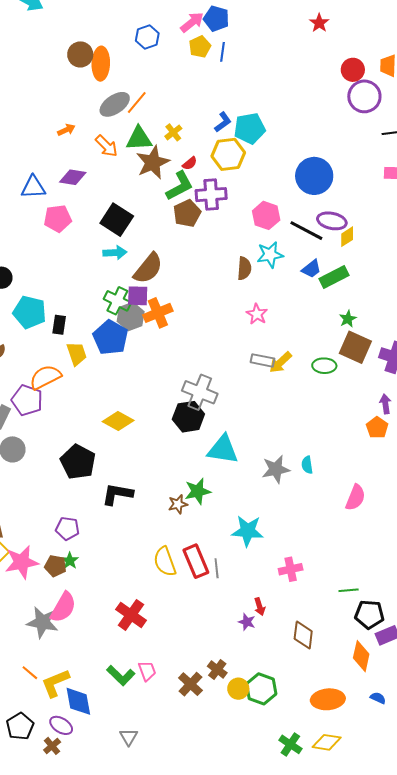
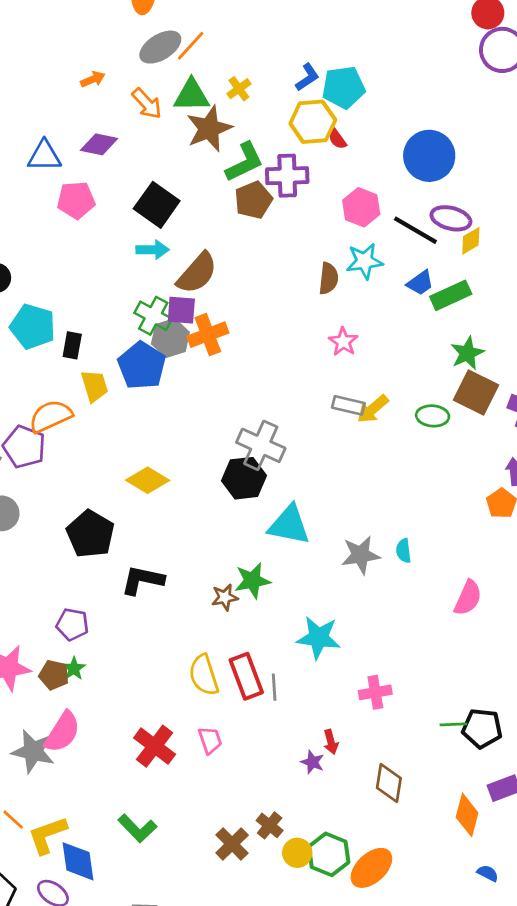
red semicircle: (190, 163) -> (337, 139), moved, turned 91
green star: (348, 319) -> (467, 353), size x1.4
black pentagon: (369, 614) -> (482, 728), moved
pink trapezoid: (147, 671) -> (210, 740), moved
orange ellipse: (328, 699) -> (371, 868), moved, turned -40

